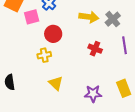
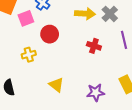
yellow cross: (44, 55) -> (29, 55), moved

